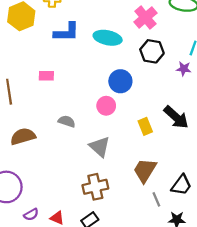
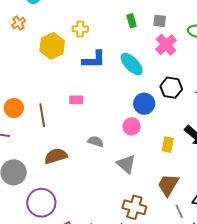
cyan ellipse: (108, 38) -> (132, 64), turned 35
black hexagon: (152, 51) -> (171, 88), moved
yellow rectangle: (145, 126) -> (168, 145), turned 35
brown cross: (95, 187) -> (134, 207), moved, turned 30

